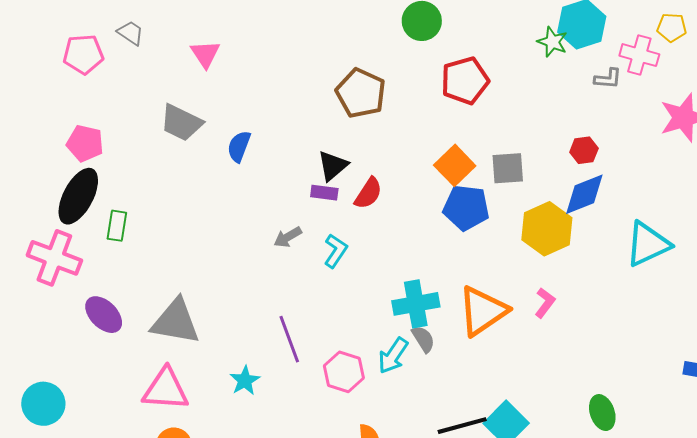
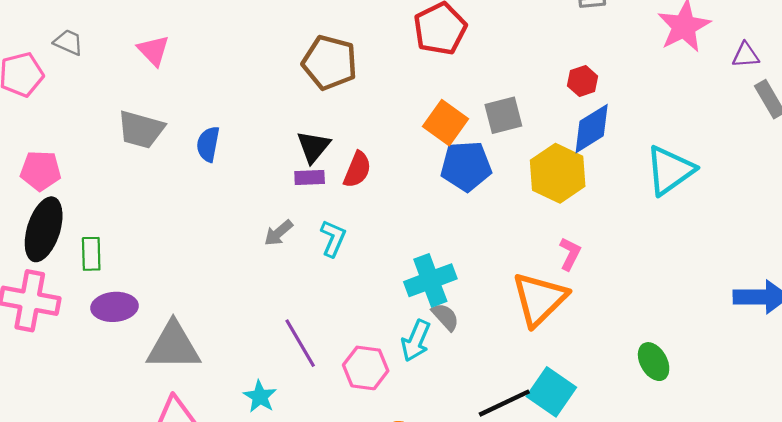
orange triangle: (483, 311) -> (539, 299), moved
purple ellipse: (104, 315) -> (114, 307), moved, turned -39

